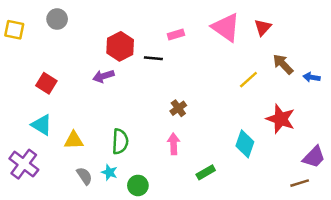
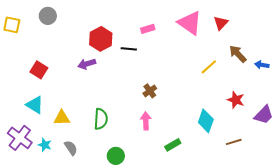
red star: (281, 119) -> (236, 100), size x0.7
purple trapezoid: (314, 157) -> (264, 115), moved
cyan star: (109, 172) -> (45, 145), moved
brown line: (300, 183) -> (234, 142), moved

